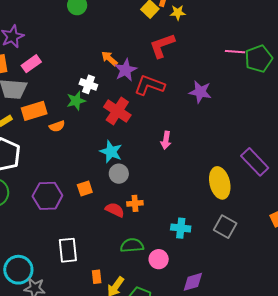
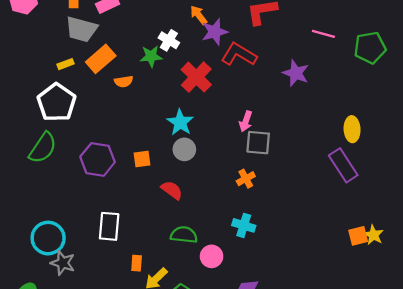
pink line: (235, 52) -> (323, 34), moved
orange rectangle: (34, 111) -> (101, 59), turned -35
yellow ellipse: (220, 183) -> (352, 129), moved, size x0.7
orange cross: (135, 203) -> (246, 179), moved, turned -35
gray square: (225, 227) -> (258, 143), moved, turned -35

